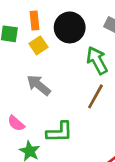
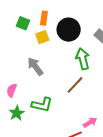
pink semicircle: (16, 123) -> (12, 90), turned 56

